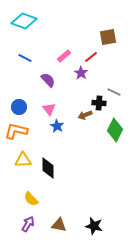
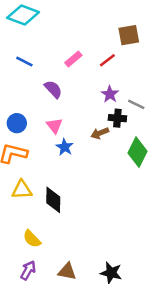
purple star: (81, 73) -> (110, 94), moved

